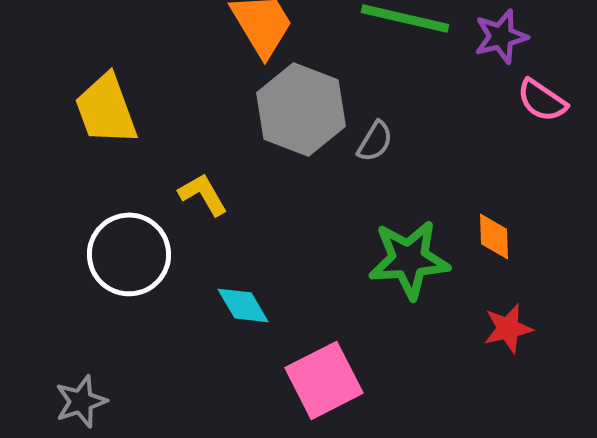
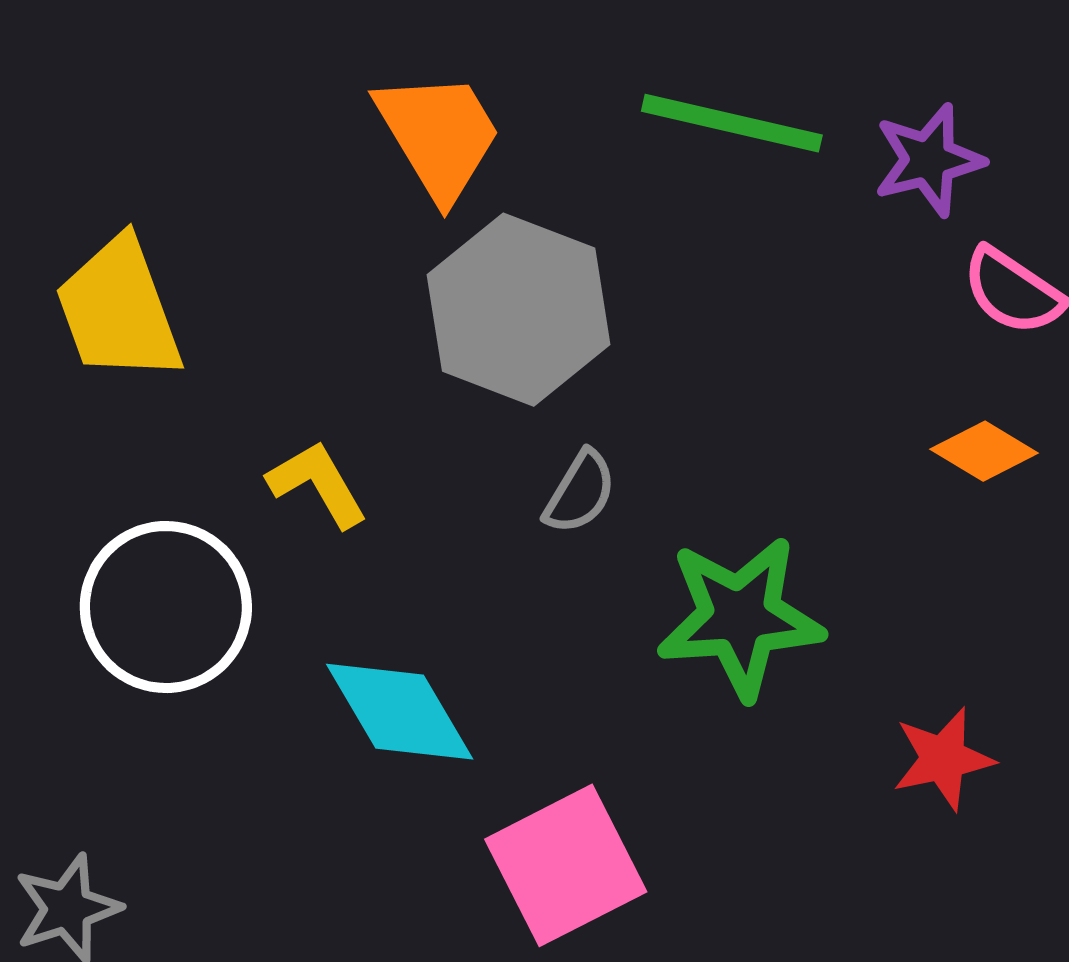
gray semicircle: (375, 141) -> (580, 492), moved
orange diamond: (494, 236) -> (984, 451), moved, turned -57
cyan diamond: (243, 305) -> (400, 712), size x1.4

